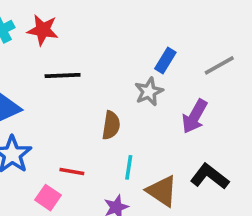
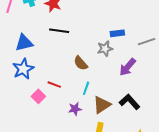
blue rectangle: (165, 60) -> (117, 33), turned 40
brown semicircle: (111, 125) -> (81, 63), turned 119
brown triangle: (162, 191) -> (102, 105), turned 42

